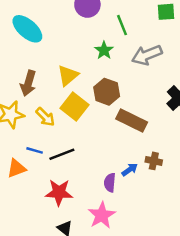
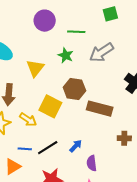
green line: (122, 25) -> (76, 32), turned -54
yellow triangle: (68, 75) -> (35, 68), moved
blue arrow: (130, 170) -> (76, 146), moved

